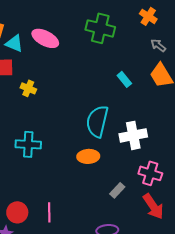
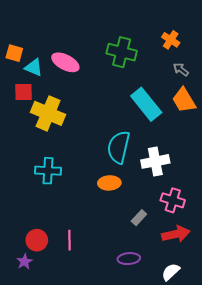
cyan rectangle: (124, 79) -> (146, 104), size x2.0
yellow cross: (28, 88) -> (48, 113), size x2.0
red arrow: (153, 206) -> (176, 234), turned -68

